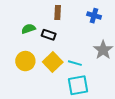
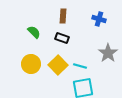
green semicircle: (28, 29) -> (34, 32), turned 64
black rectangle: (49, 35) -> (62, 38), moved

